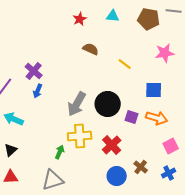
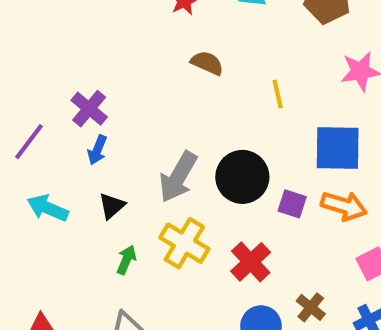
yellow line: (125, 64) -> (278, 94), turned 40
blue square: (154, 90) -> (338, 148), size x1.4
yellow cross: (80, 136) -> (184, 243), turned 35
black triangle: (11, 150) -> (112, 206), moved
green arrow: (60, 152) -> (126, 260), moved

